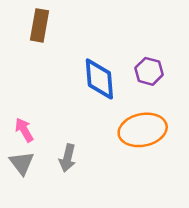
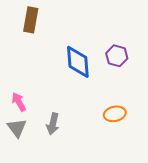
orange ellipse: (143, 130) -> (115, 114), moved, size x0.6

